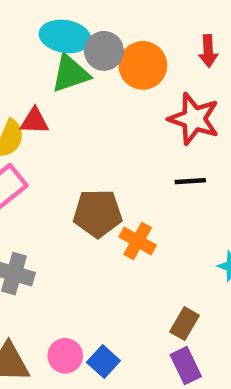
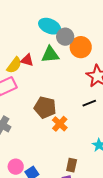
green triangle: (70, 74) -> (50, 55), moved
black line: (190, 181) -> (89, 103), turned -32
brown rectangle: (184, 324) -> (72, 165), turned -32

